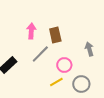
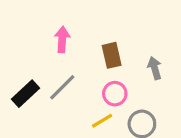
brown rectangle: (55, 35) -> (112, 55), moved
gray line: (40, 54) -> (62, 87), moved

